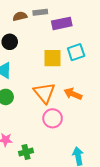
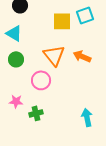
pink circle: (53, 118) -> (41, 80), moved

